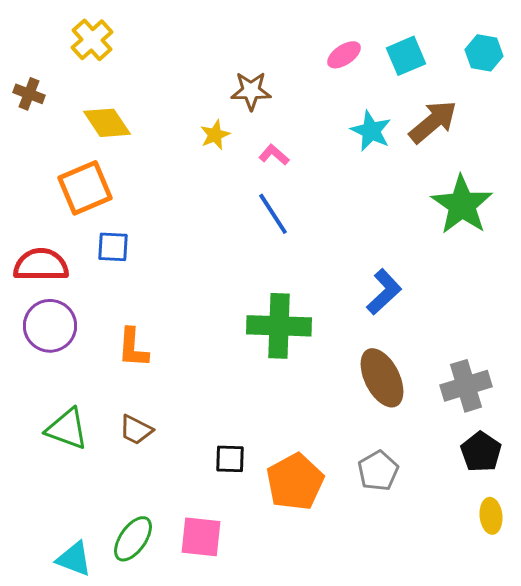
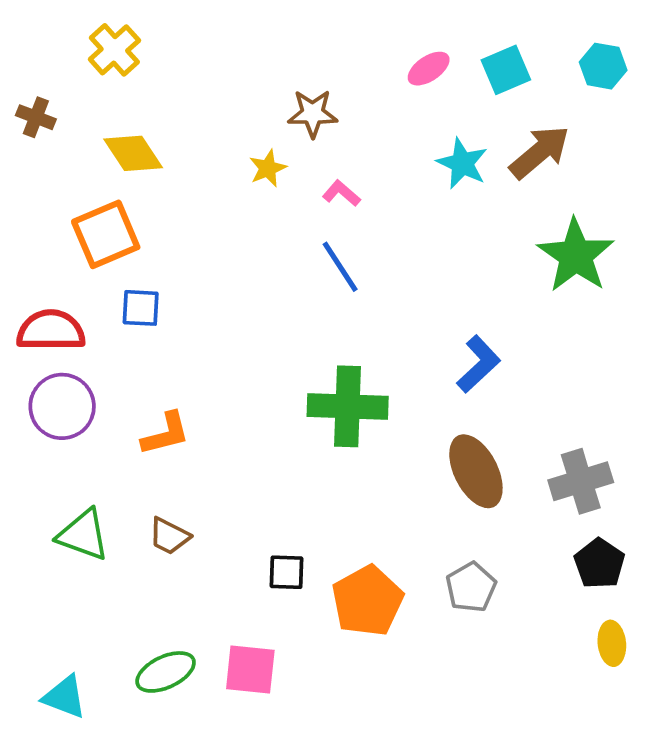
orange L-shape: (133, 348) -> (166, 434), turned -108
green ellipse: (133, 539) -> (166, 672), turned 30
cyan triangle: (74, 559) -> (65, 697), moved

